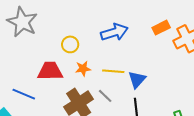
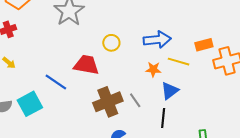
orange star: (83, 69) -> (153, 69), moved
yellow line: (113, 71) -> (179, 62), moved

